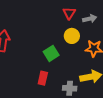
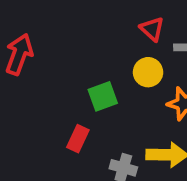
red triangle: (69, 13) -> (152, 29), turned -32

